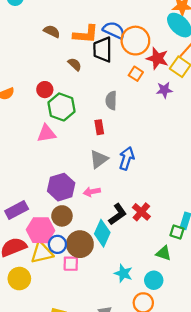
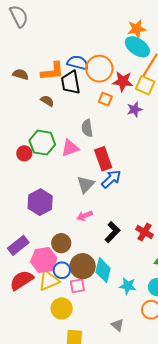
red circle: (45, 90) -> (24, 153), moved
red rectangle: (99, 127) -> (103, 159), moved, size x1.6
pink triangle: (46, 133) -> (70, 148), moved
blue arrow: (127, 158) -> (111, 179), turned 40
purple hexagon: (61, 187) -> (40, 202), moved
red cross: (141, 212) -> (145, 232), moved
cyan diamond: (102, 233) -> (103, 270), moved
yellow circle: (19, 279) -> (62, 308), moved

